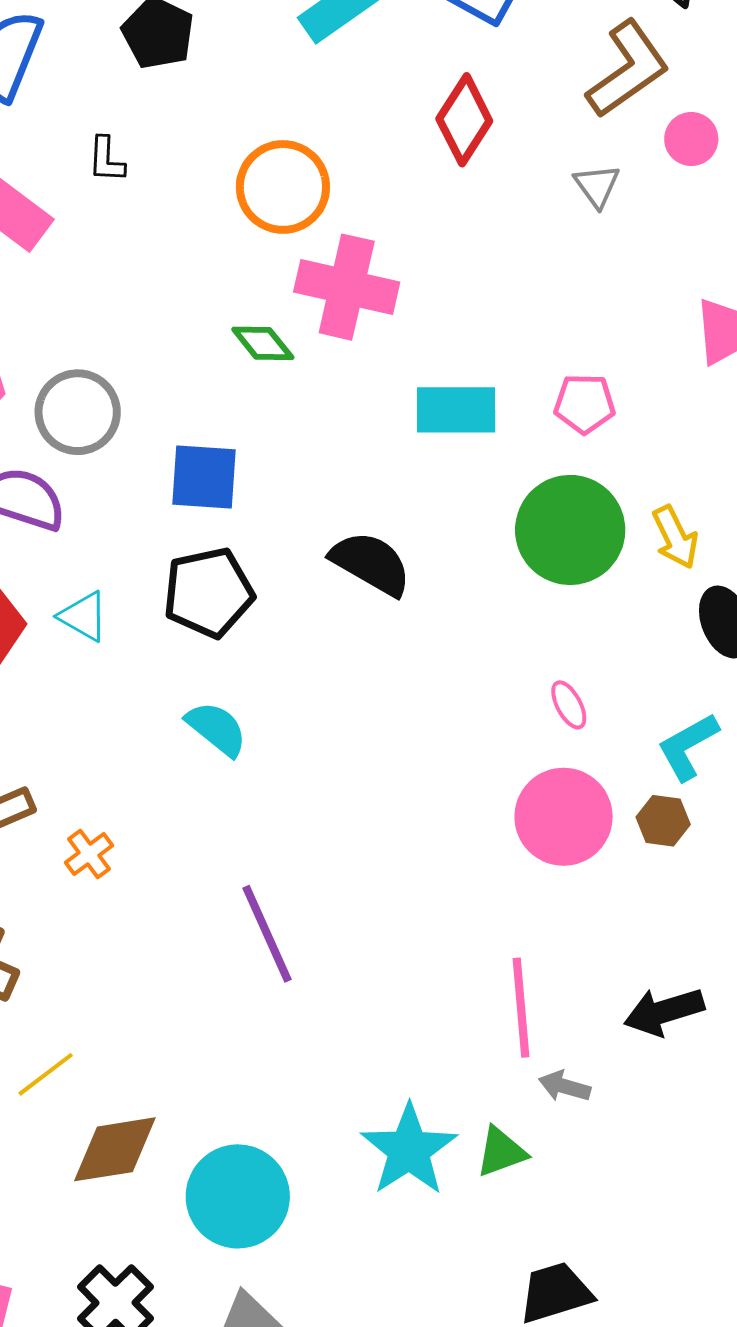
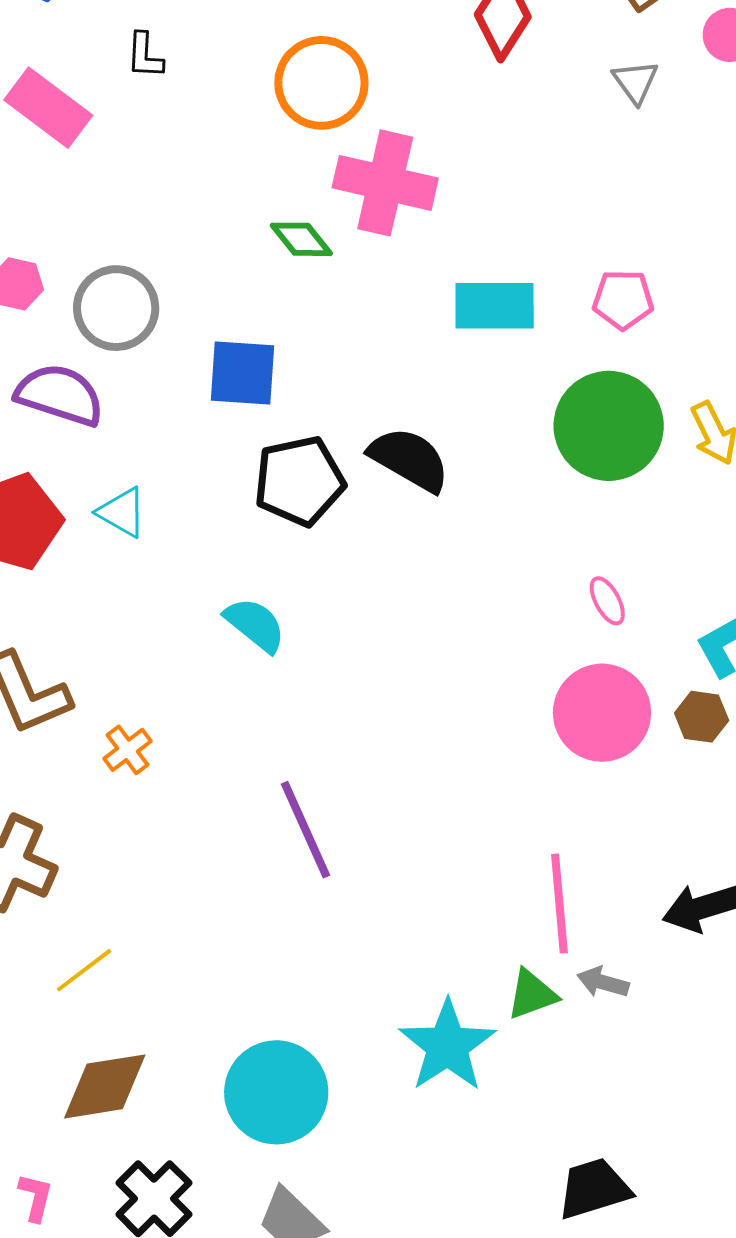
black pentagon: (208, 593) -> (299, 481), moved
brown diamond: (115, 1149) -> (105, 1086), moved
green triangle: (501, 1152) -> (532, 994), moved

